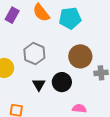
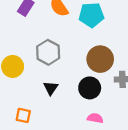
black circle: (62, 82) -> (90, 88), moved

